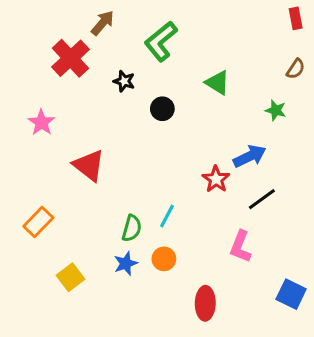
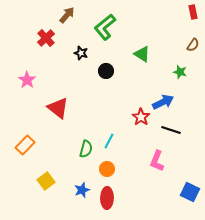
red cross: (70, 58) -> (46, 38), size x0.7
black line: (262, 199) -> (171, 130), turned 54
blue star: (126, 263) -> (82, 190), moved
red ellipse: (205, 303) -> (107, 198), moved

